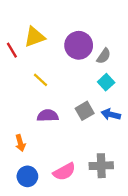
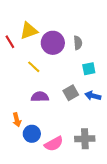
purple circle: (79, 45) -> (53, 43), moved
gray semicircle: (104, 56) -> (78, 43), moved, turned -40
cyan square: (106, 82) -> (89, 69), turned 32
blue circle: (27, 176) -> (32, 134), moved

